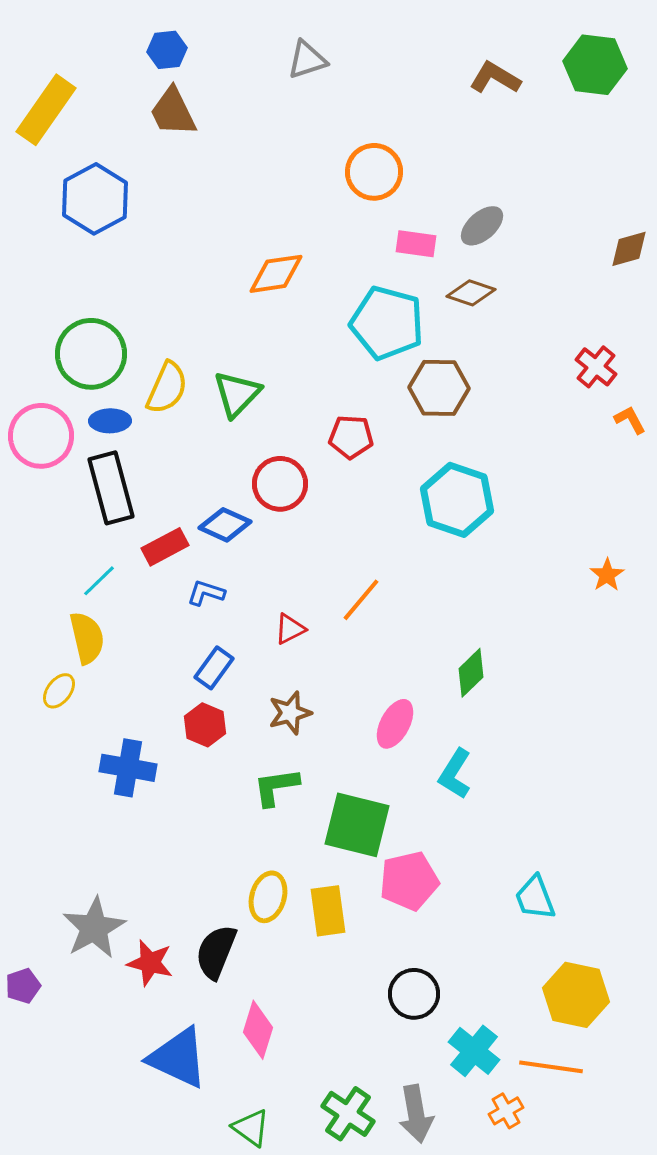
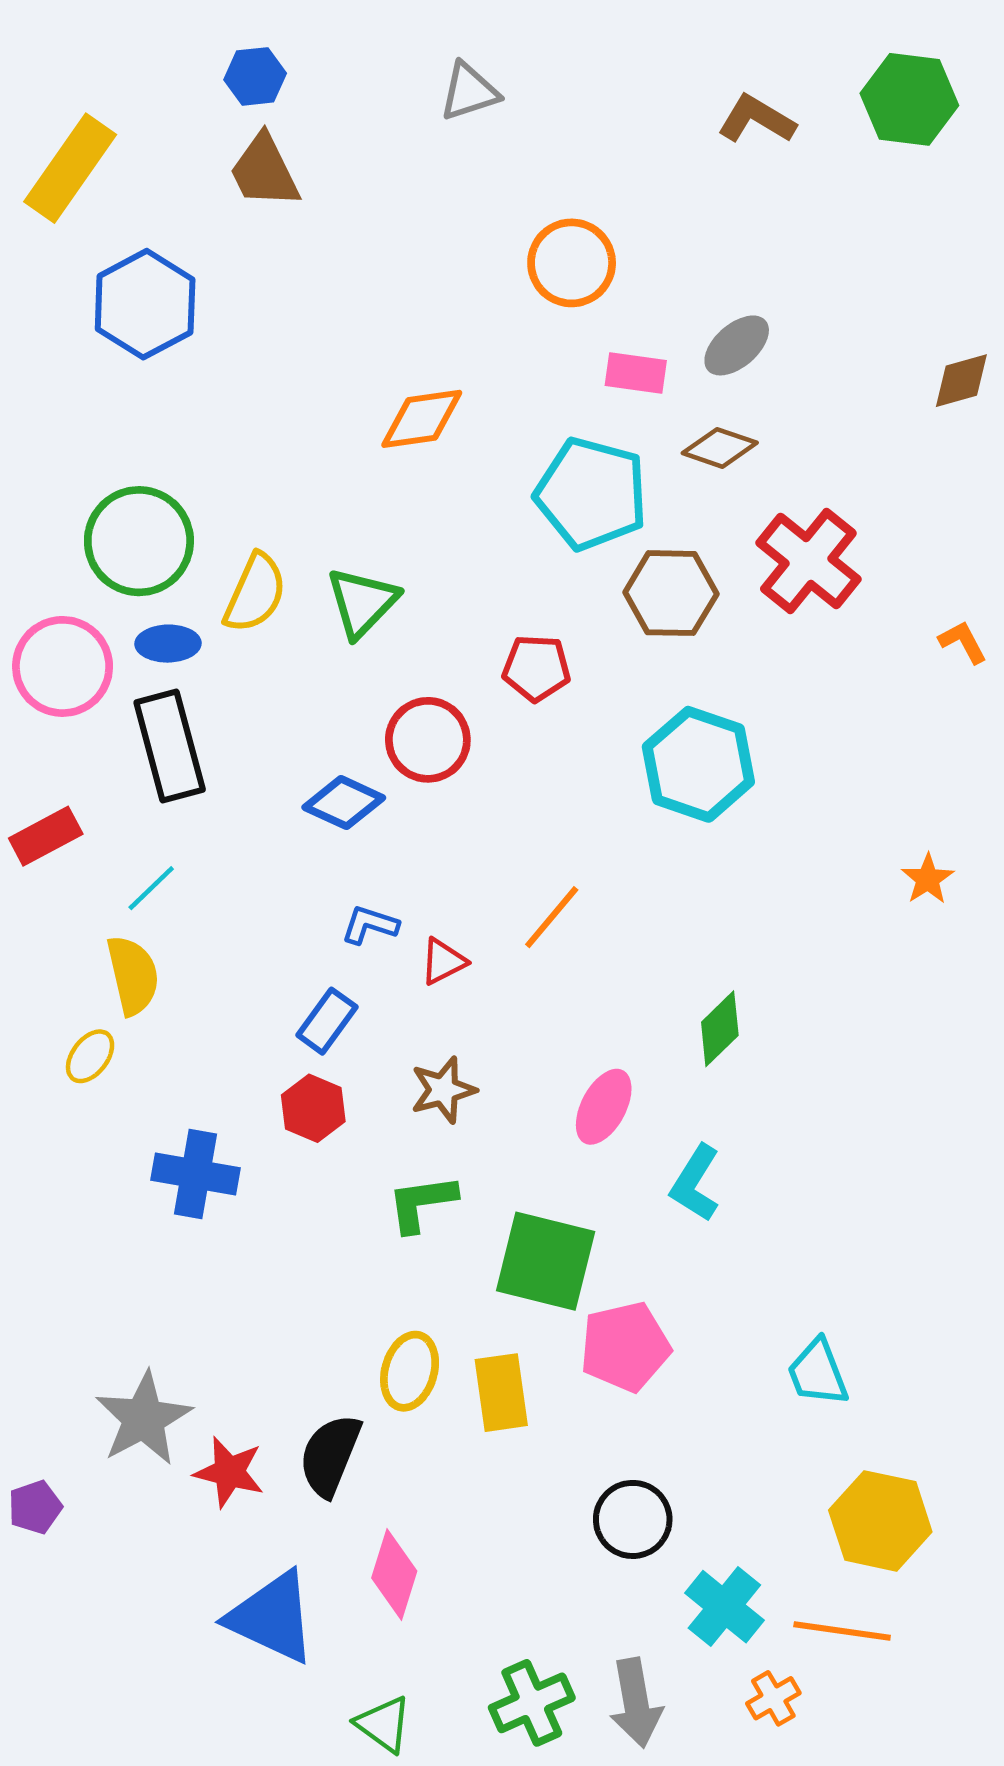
red cross: (596, 367) -> (808, 561), moved, size x1.6
red rectangle: (165, 547) -> (46, 836), moved
blue L-shape: (206, 593) -> (370, 925), moved
green cross: (348, 1114) -> (532, 1703), turned 32

